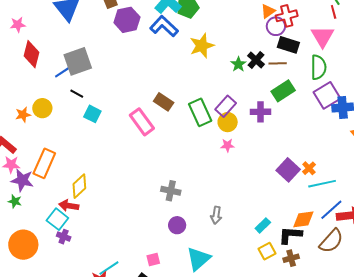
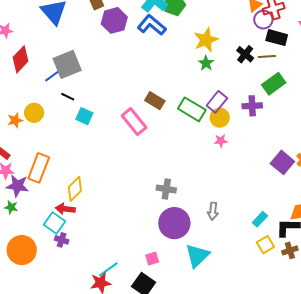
yellow star: (202, 46) -> (206, 40), moved
red diamond: (31, 54) -> (21, 59), turned 32
green star: (238, 64) -> (206, 63), moved
green rectangle: (200, 112) -> (192, 109), turned -32
purple circle: (177, 225) -> (174, 223), size x1.8

